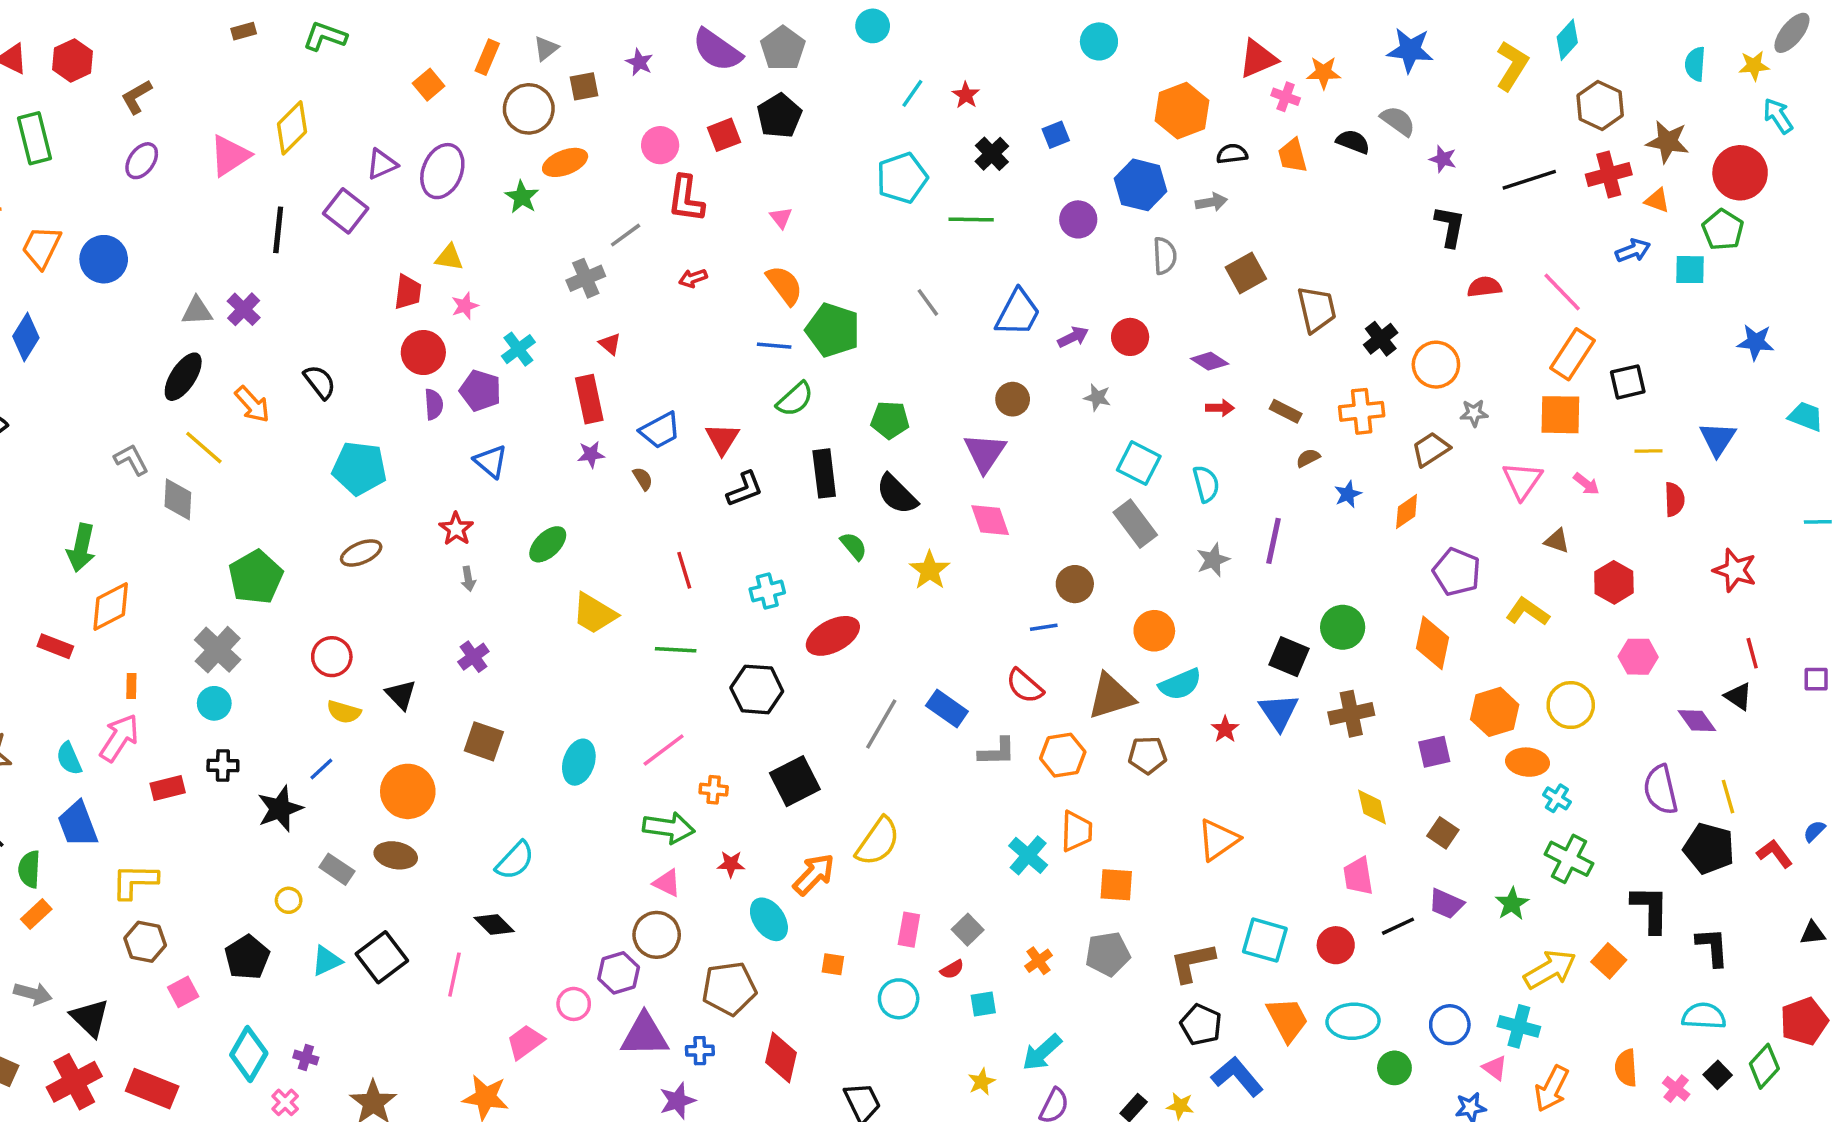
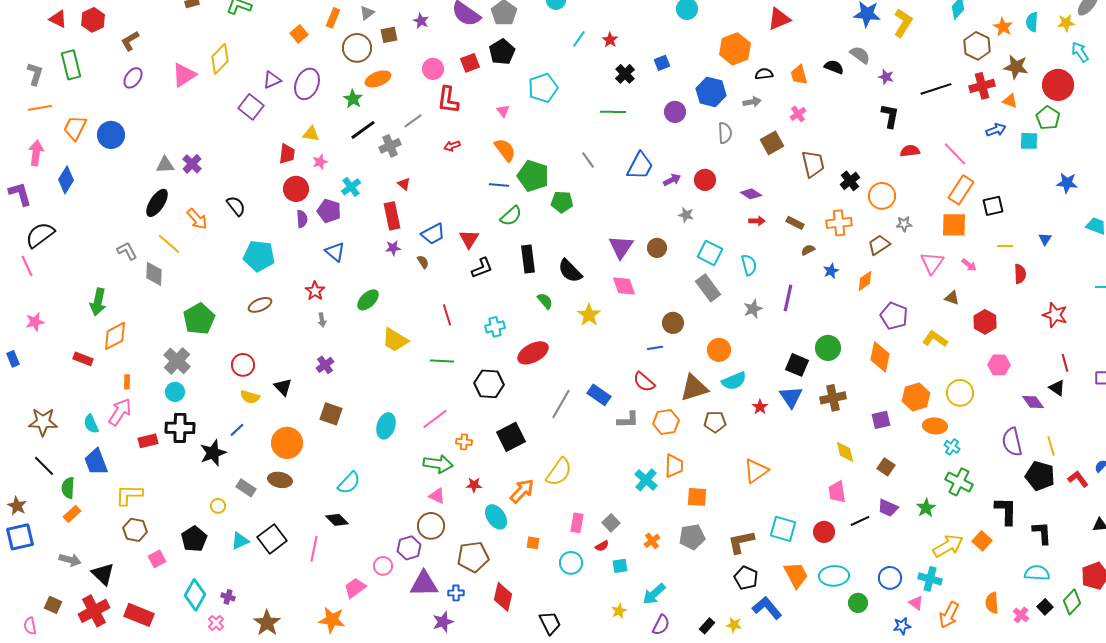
yellow L-shape: (1512, 66) -> (903, 23), moved
orange star: (1324, 73) -> (1003, 27), moved, turned 30
pink cross: (1286, 97) -> (798, 114), moved, turned 35
cyan pentagon: (902, 178) -> (543, 88), moved
black line: (278, 230) -> (363, 130), moved, turned 48
brown circle: (1013, 399) -> (657, 248), moved
green pentagon: (890, 420) -> (562, 202), moved
blue triangle: (1718, 439) -> (1045, 239), size x0.6
black cross: (223, 766) -> (180, 428), size x1.6

